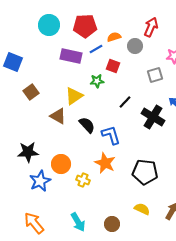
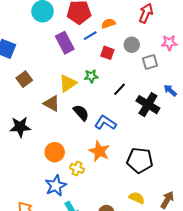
gray circle: (135, 46) -> (132, 45), moved
purple rectangle: (71, 56) -> (65, 43), turned 50
green star: (97, 81) -> (91, 76), moved
blue L-shape: (111, 135) -> (105, 123), turned -40
black star: (28, 152) -> (20, 127), moved
blue star: (40, 181) -> (56, 186), moved

